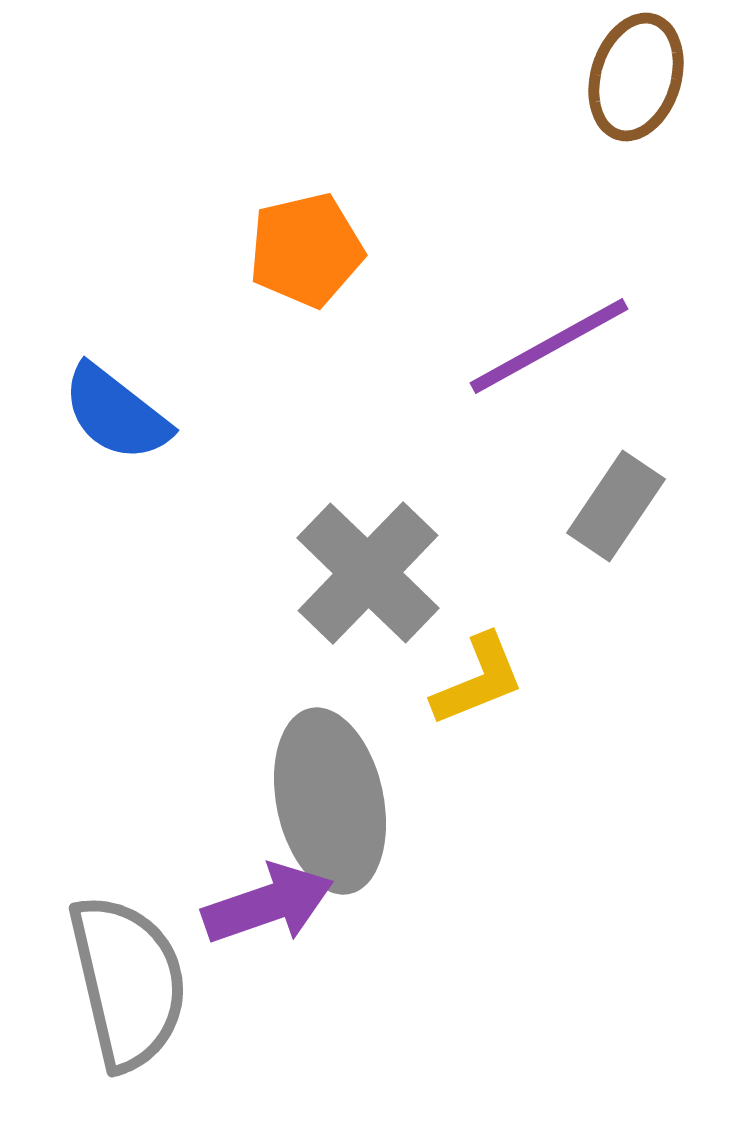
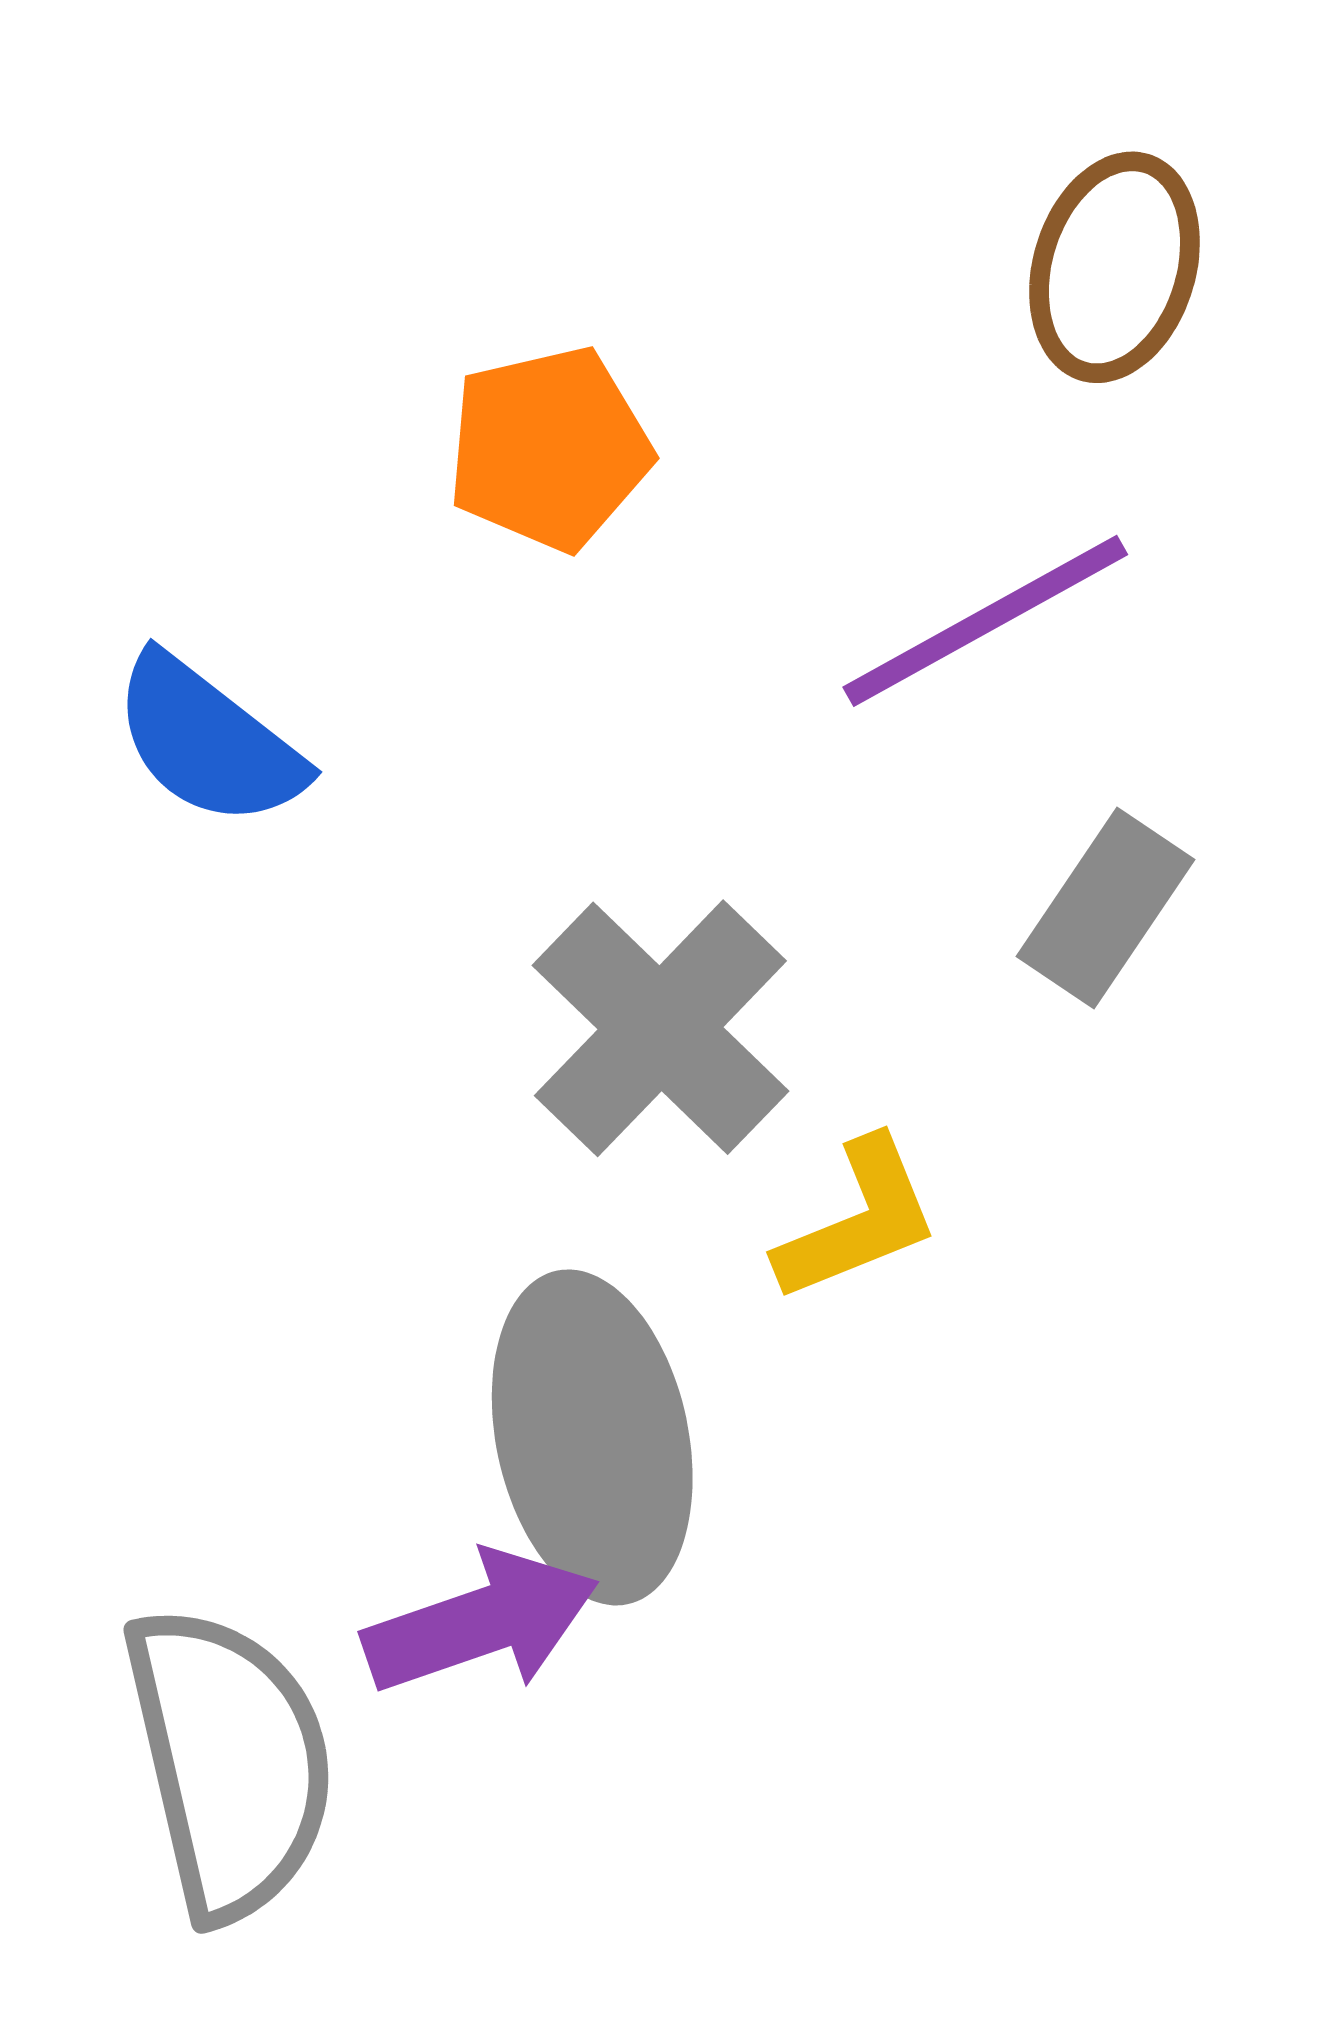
brown ellipse: (636, 77) -> (1114, 267), moved

